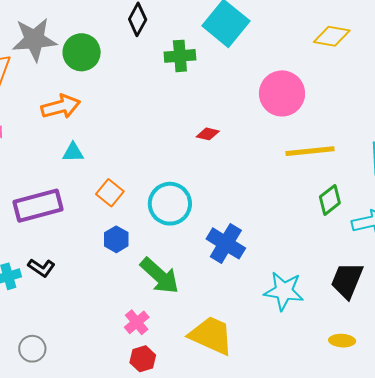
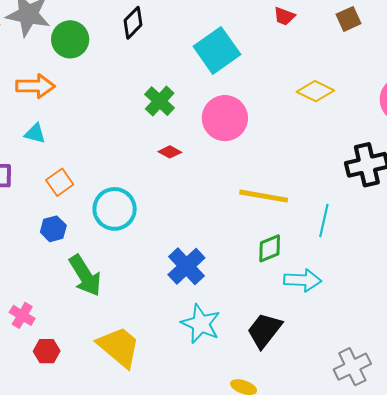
green cross: (180, 56) -> (160, 101), moved, turned 32
pink circle: (282, 93) -> (225, 118), moved
blue cross: (226, 243) -> (186, 266), moved
pink cross: (137, 322) -> (22, 315), moved, turned -35

